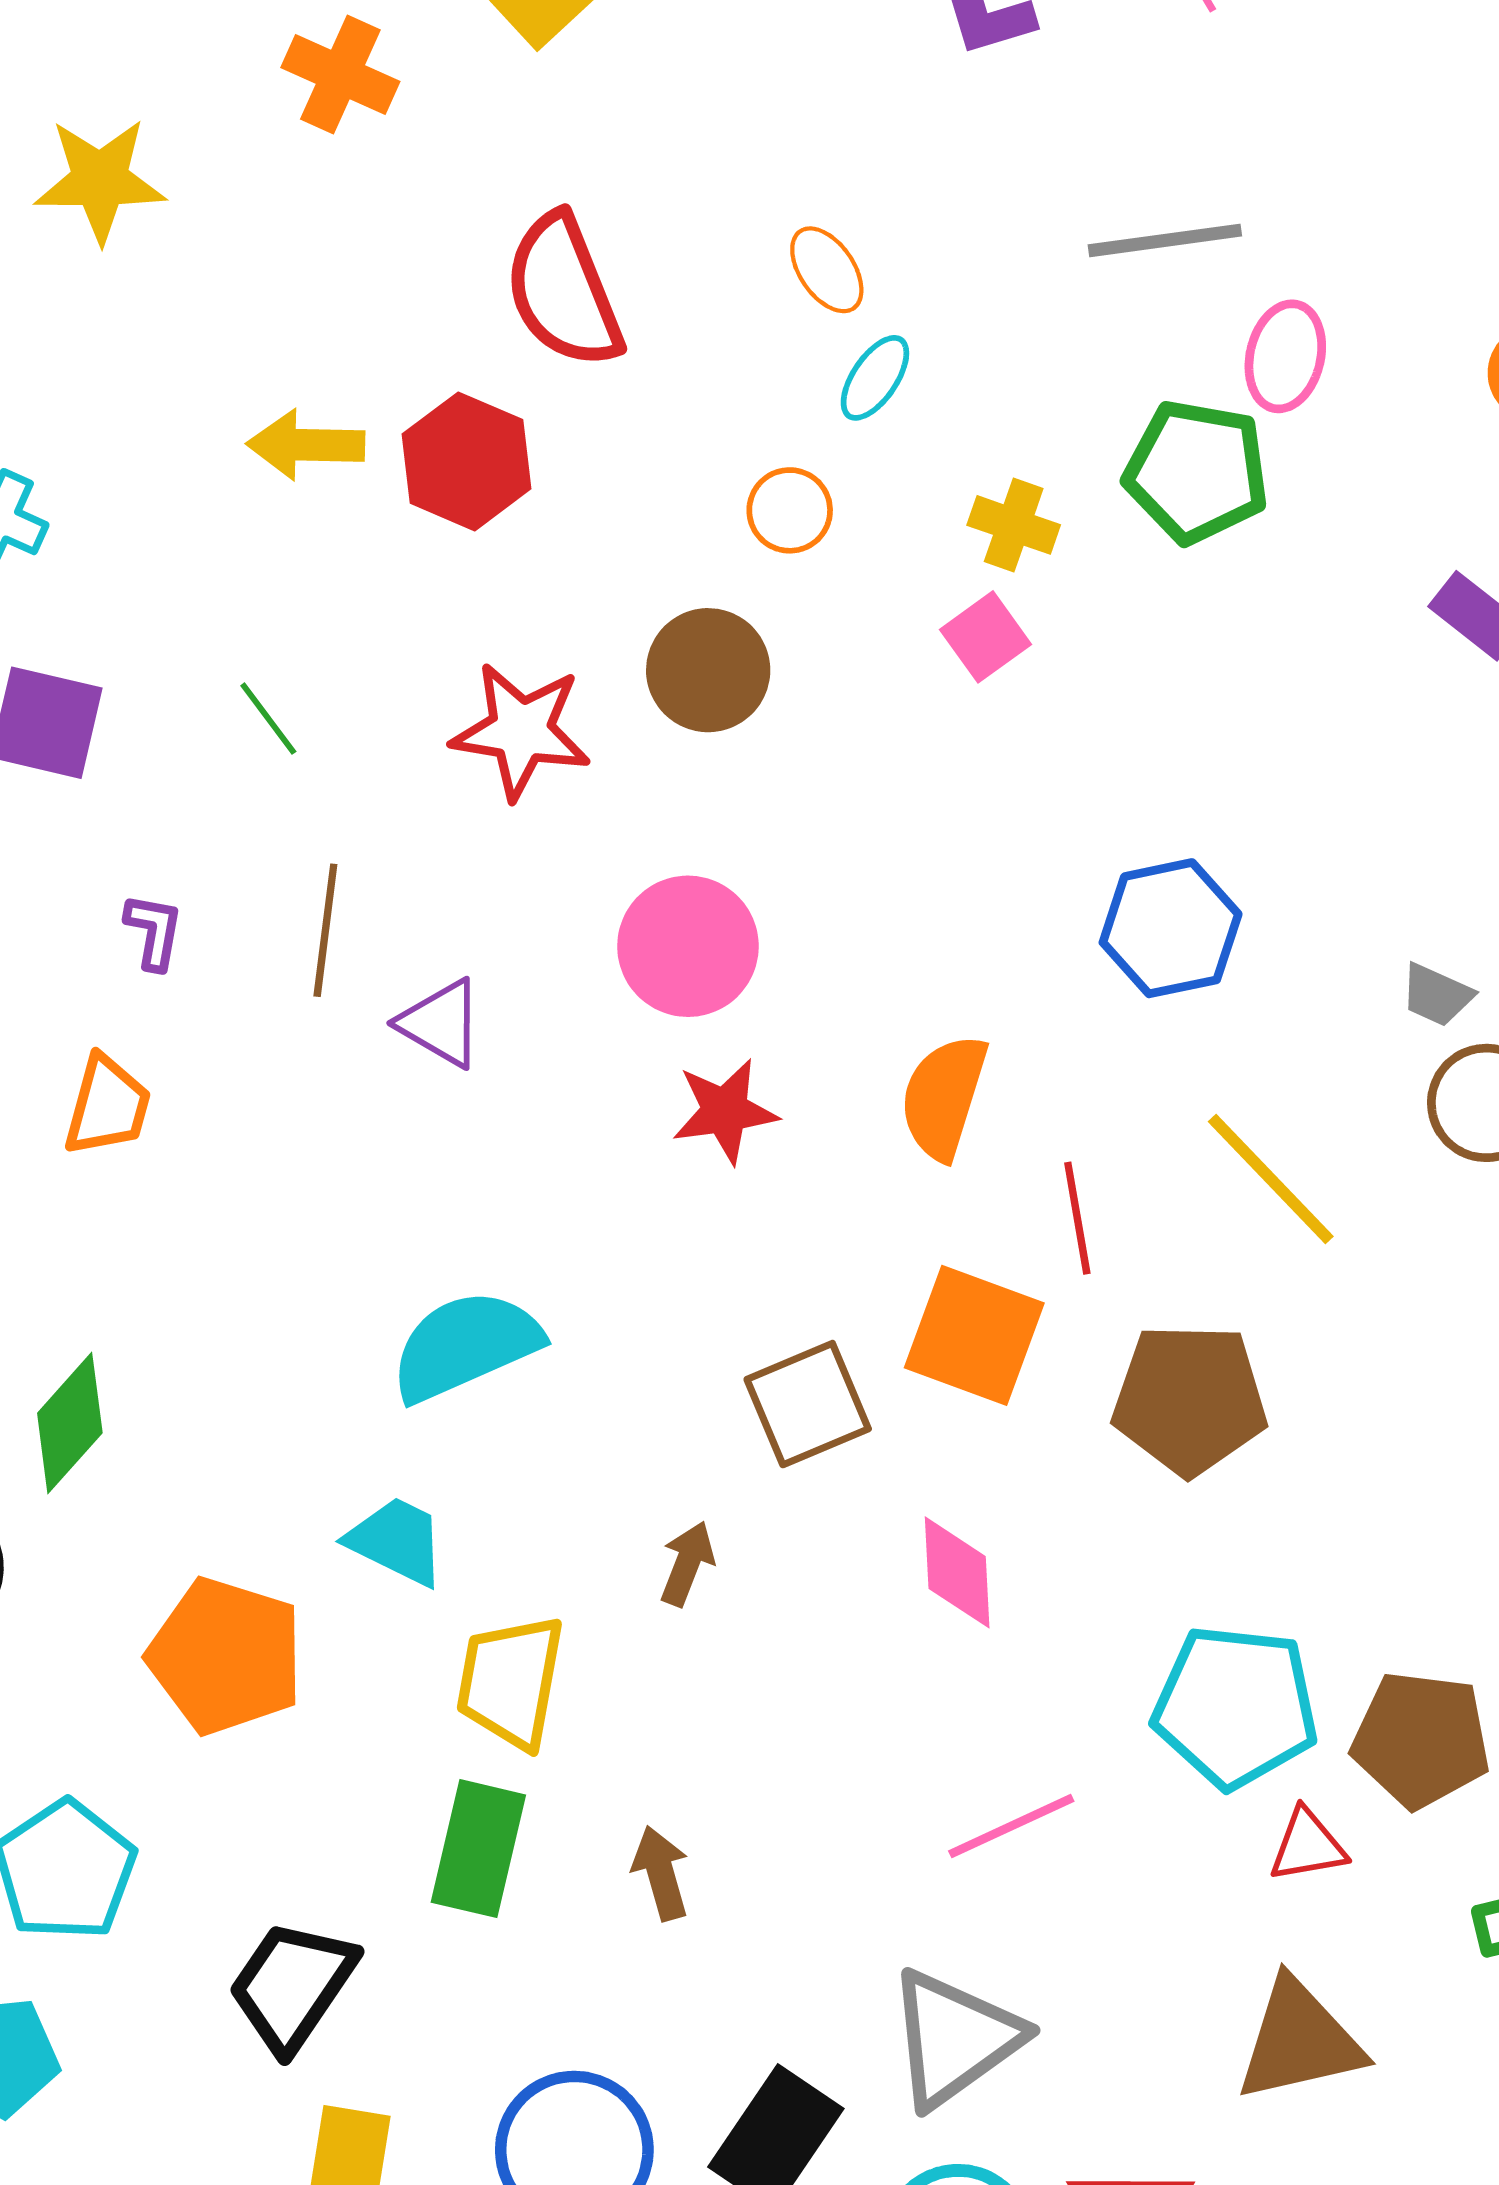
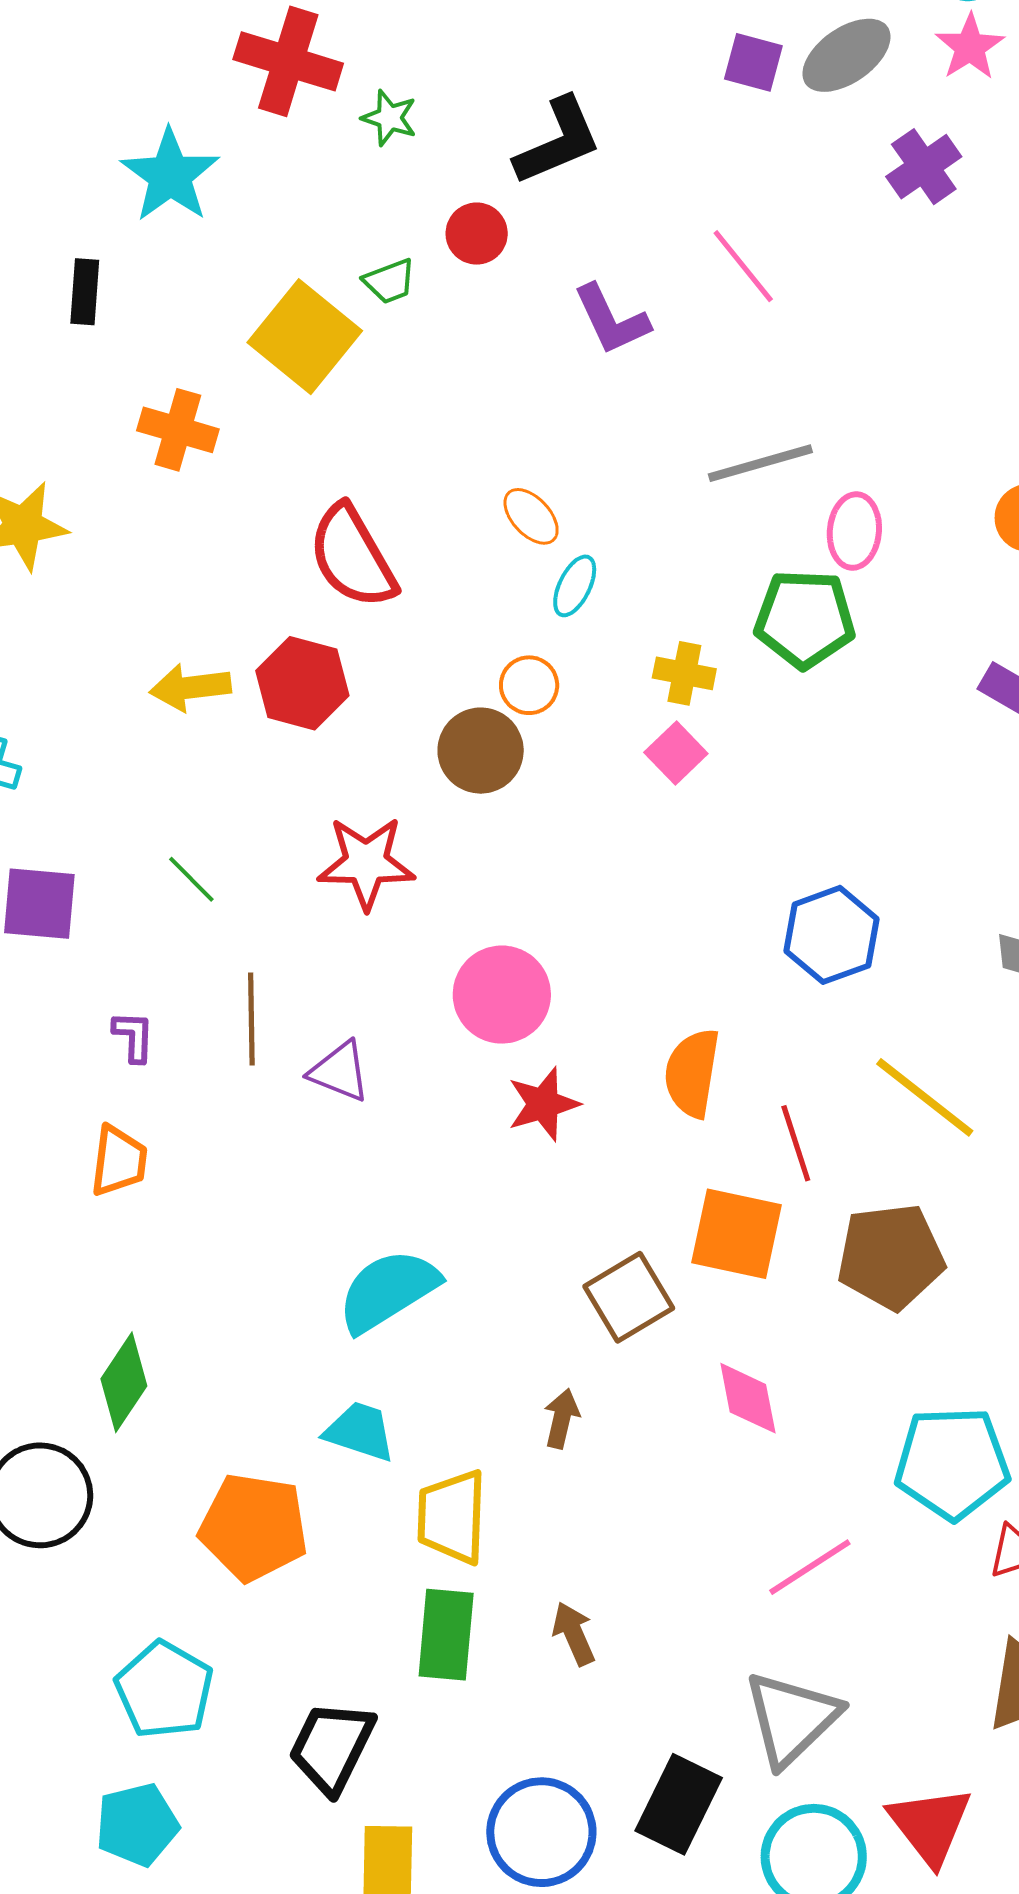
brown circle: (708, 670) -> (481, 751), moved

